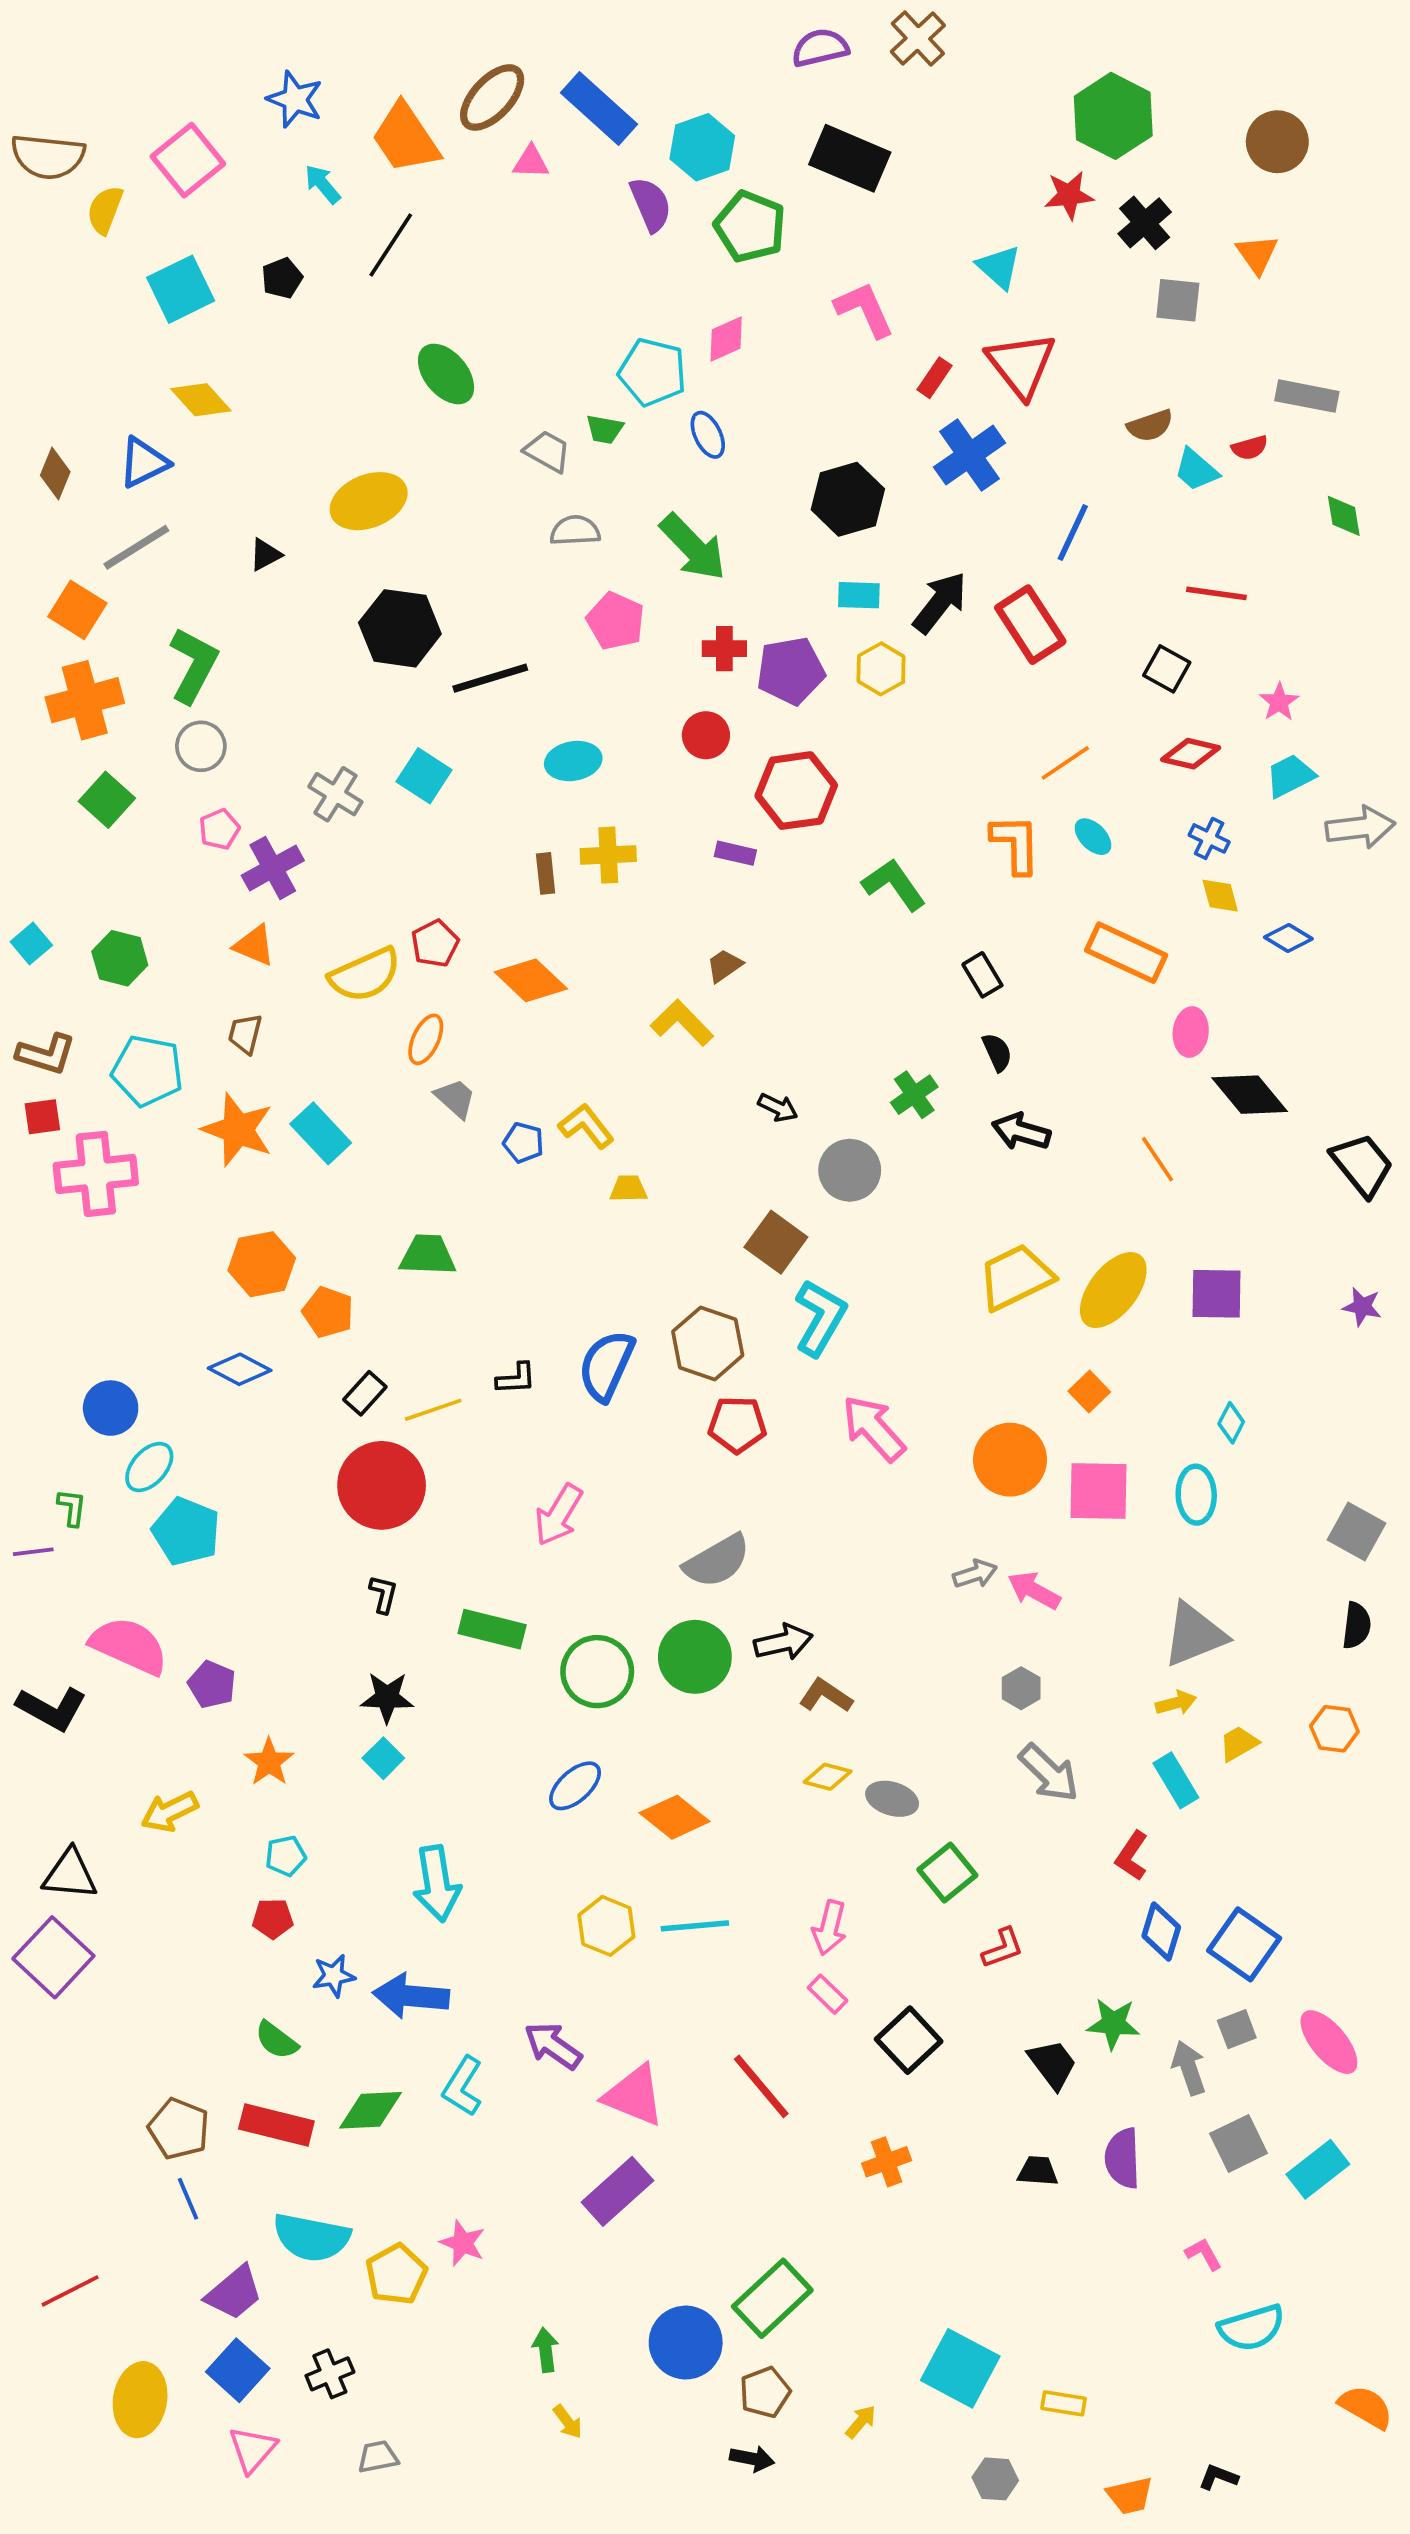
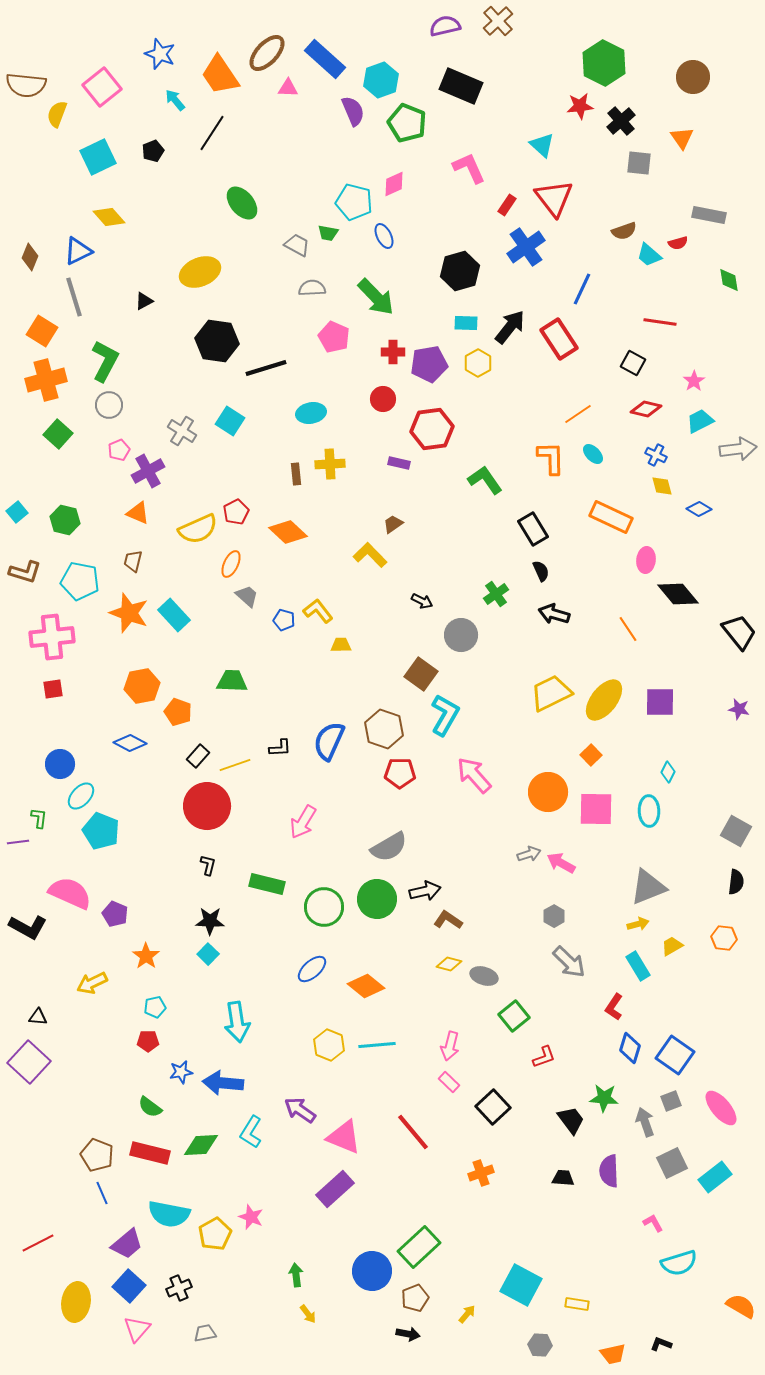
gray line: (136, 547) -> (74, 297), turned -75
black rectangle: (982, 975) -> (533, 529), size x1.4
red square: (42, 1117) -> (53, 689), moved
black triangle: (70, 1874) -> (38, 1017), size x0.6

